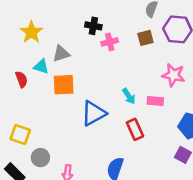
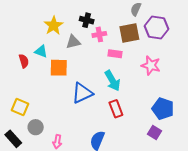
yellow star: (31, 32) -> (54, 26), moved
brown square: (145, 38) -> (129, 33), size x1.5
gray triangle: (61, 54) -> (73, 42), moved
cyan arrow: (129, 96) -> (112, 81), size x1.5
pink rectangle: (155, 101) -> (115, 54), moved

